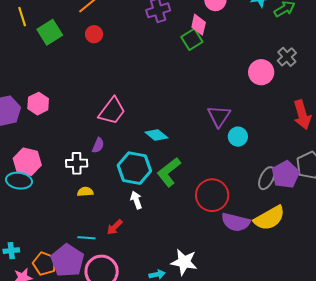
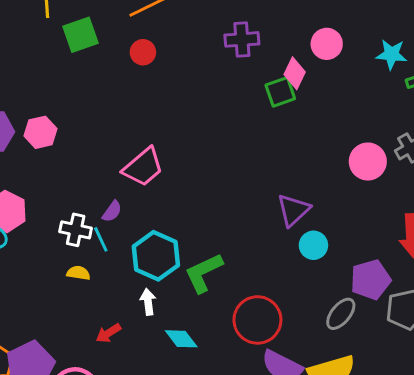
cyan diamond: (156, 135) -> (181, 339), moved
purple pentagon: (286, 174) -> (371, 280), moved
cyan line: (86, 238) -> (101, 239), moved, turned 48

